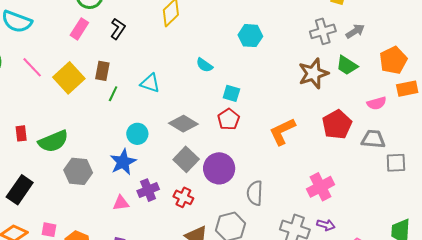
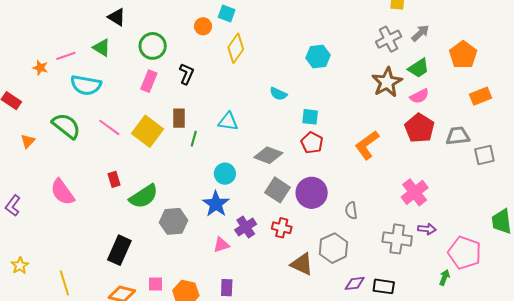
green trapezoid: (347, 65) -> (419, 68), turned -55
orange rectangle: (407, 89) -> (480, 96), moved
pink semicircle: (377, 103) -> (419, 96), moved
red rectangle: (21, 133) -> (114, 179), moved
gray semicircle: (255, 193) -> (351, 210), size x0.7

